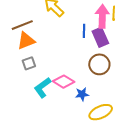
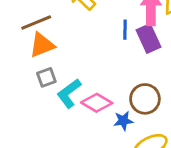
brown circle: (99, 64) -> (145, 99), moved
cyan L-shape: (43, 88) -> (69, 93), moved

